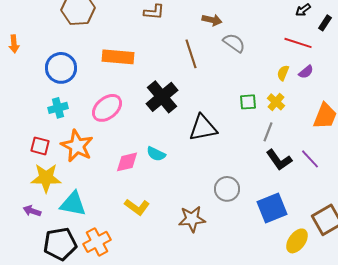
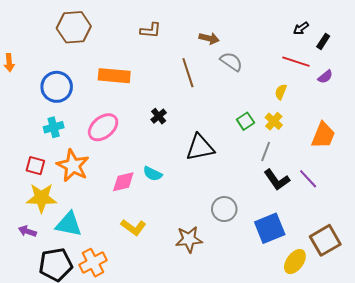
purple semicircle: (306, 72) -> (325, 77), moved
black cross: (162, 97) -> (159, 116), size x0.5
green square: (248, 102) -> (245, 121), turned -30

